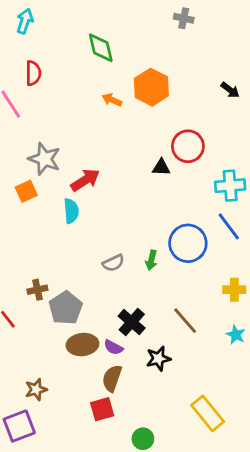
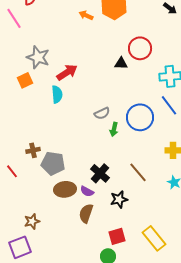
gray semicircle: (113, 263) -> (102, 113), moved
gray pentagon: (66, 308) -> (53, 163), turned -30
red square: (102, 409) -> (117, 236), moved

